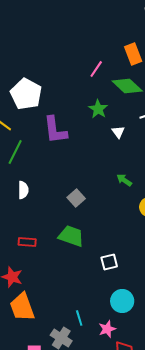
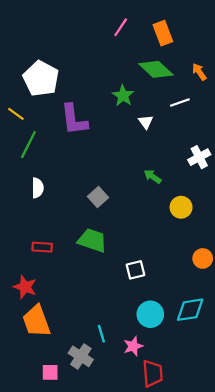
pink line: (96, 69) -> (121, 27), moved

